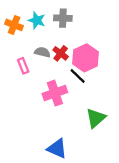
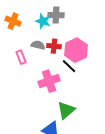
cyan star: (37, 20) -> (43, 21), moved
red cross: (61, 53) -> (54, 46), turned -32
green triangle: (96, 118) -> (66, 110), moved

